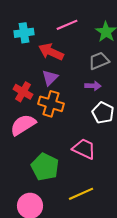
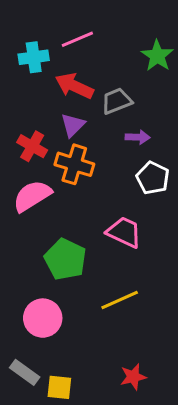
pink line: (67, 25) -> (77, 39), moved
gray trapezoid: (99, 61) -> (117, 101), moved

